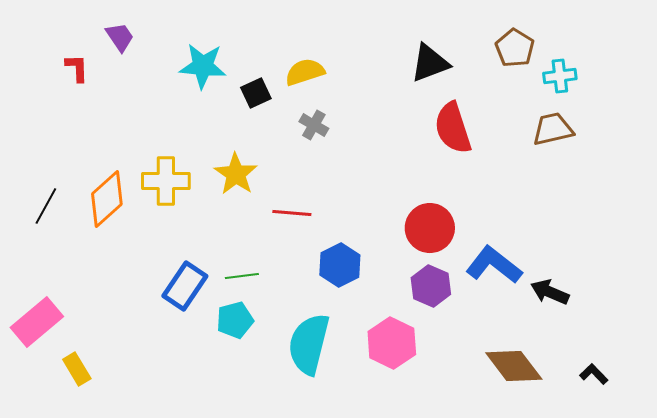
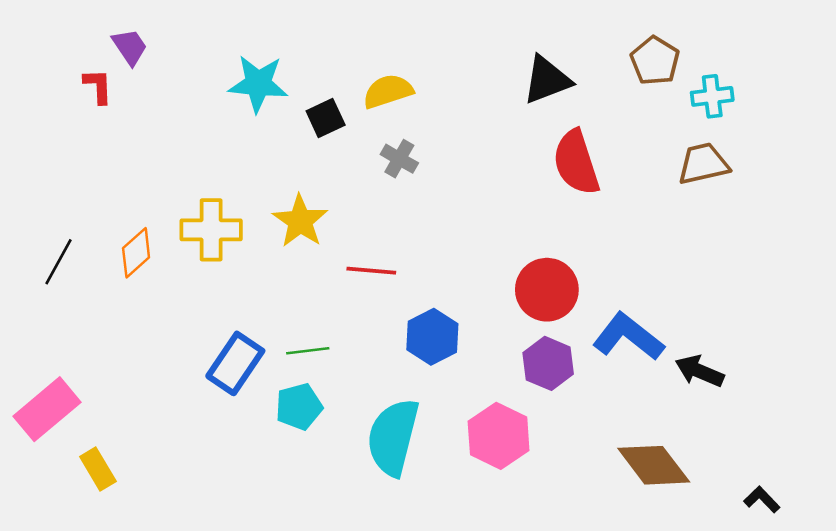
purple trapezoid: (120, 37) -> (130, 47), moved
orange diamond: (107, 199) -> (136, 253), size x0.7
black L-shape: (594, 374) -> (762, 500), moved

